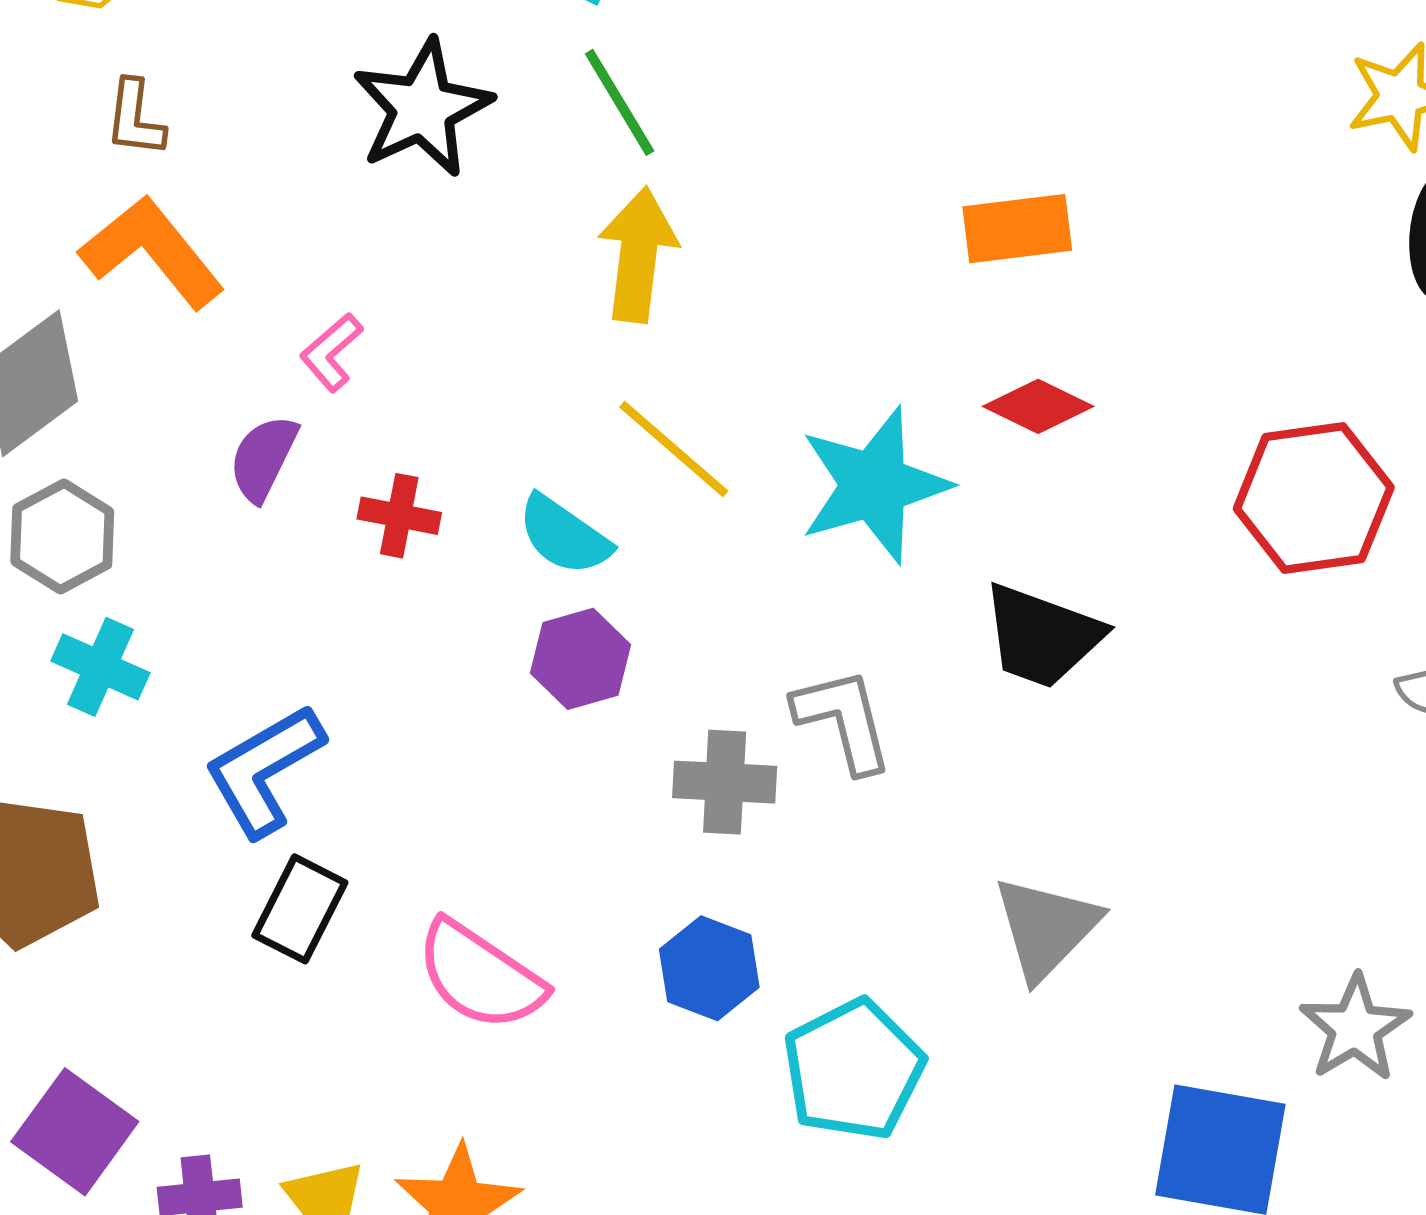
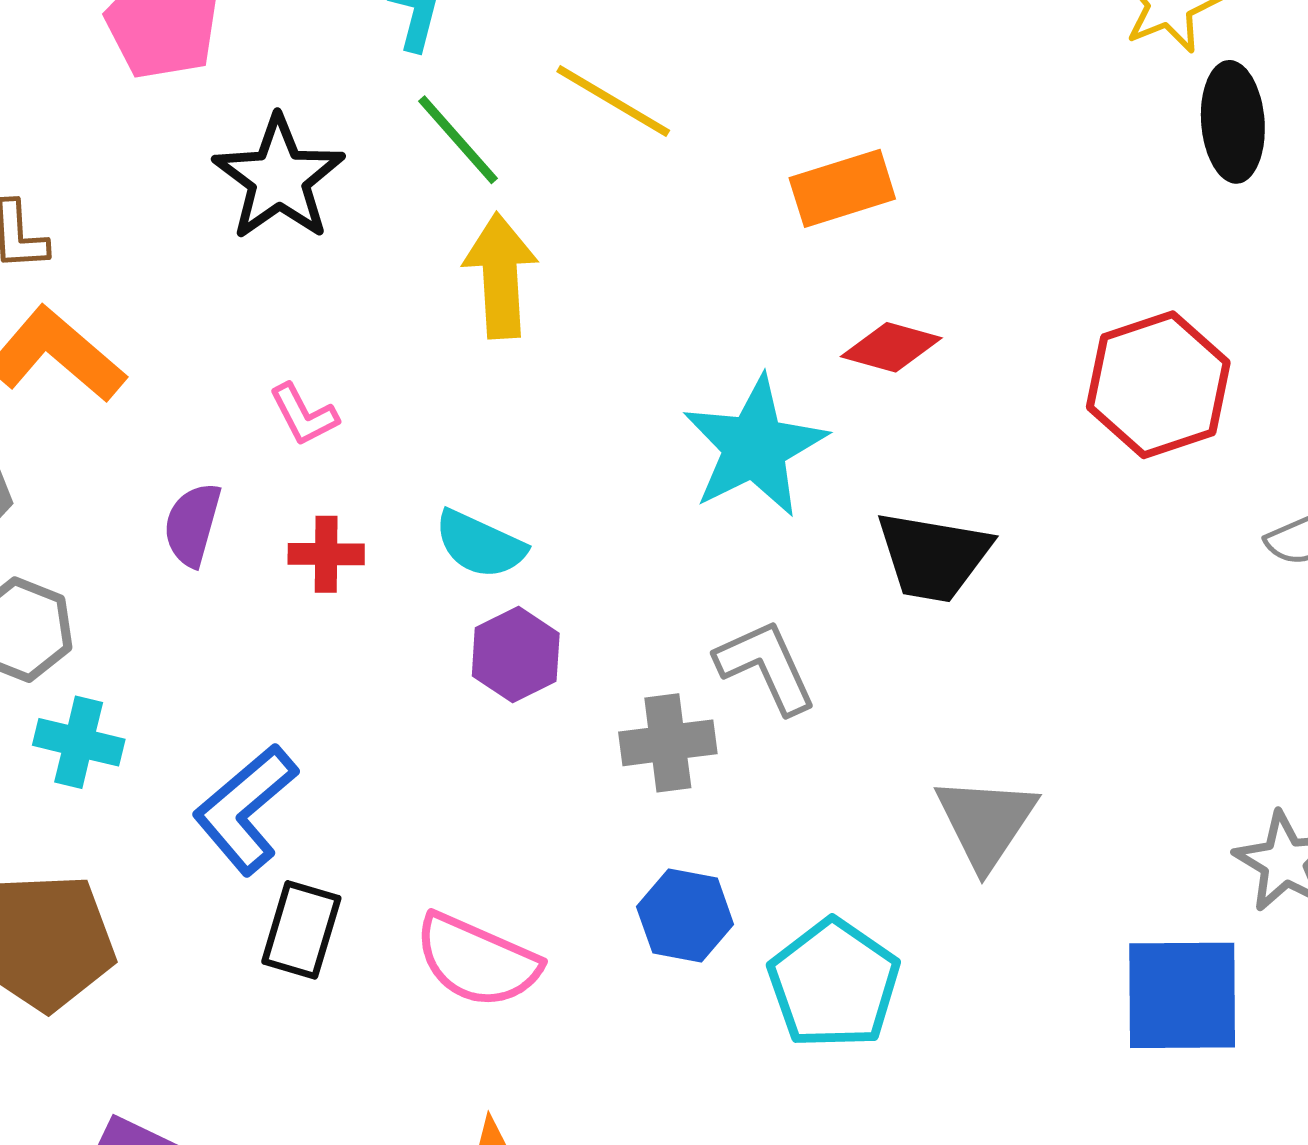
pink L-shape: (331, 352) -> (304, 415), moved, turned -66
yellow line: (674, 449) -> (613, 101), moved

